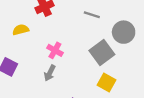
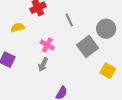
gray line: (92, 15) -> (69, 20), moved, turned 48
yellow square: (107, 82) -> (108, 71), moved

